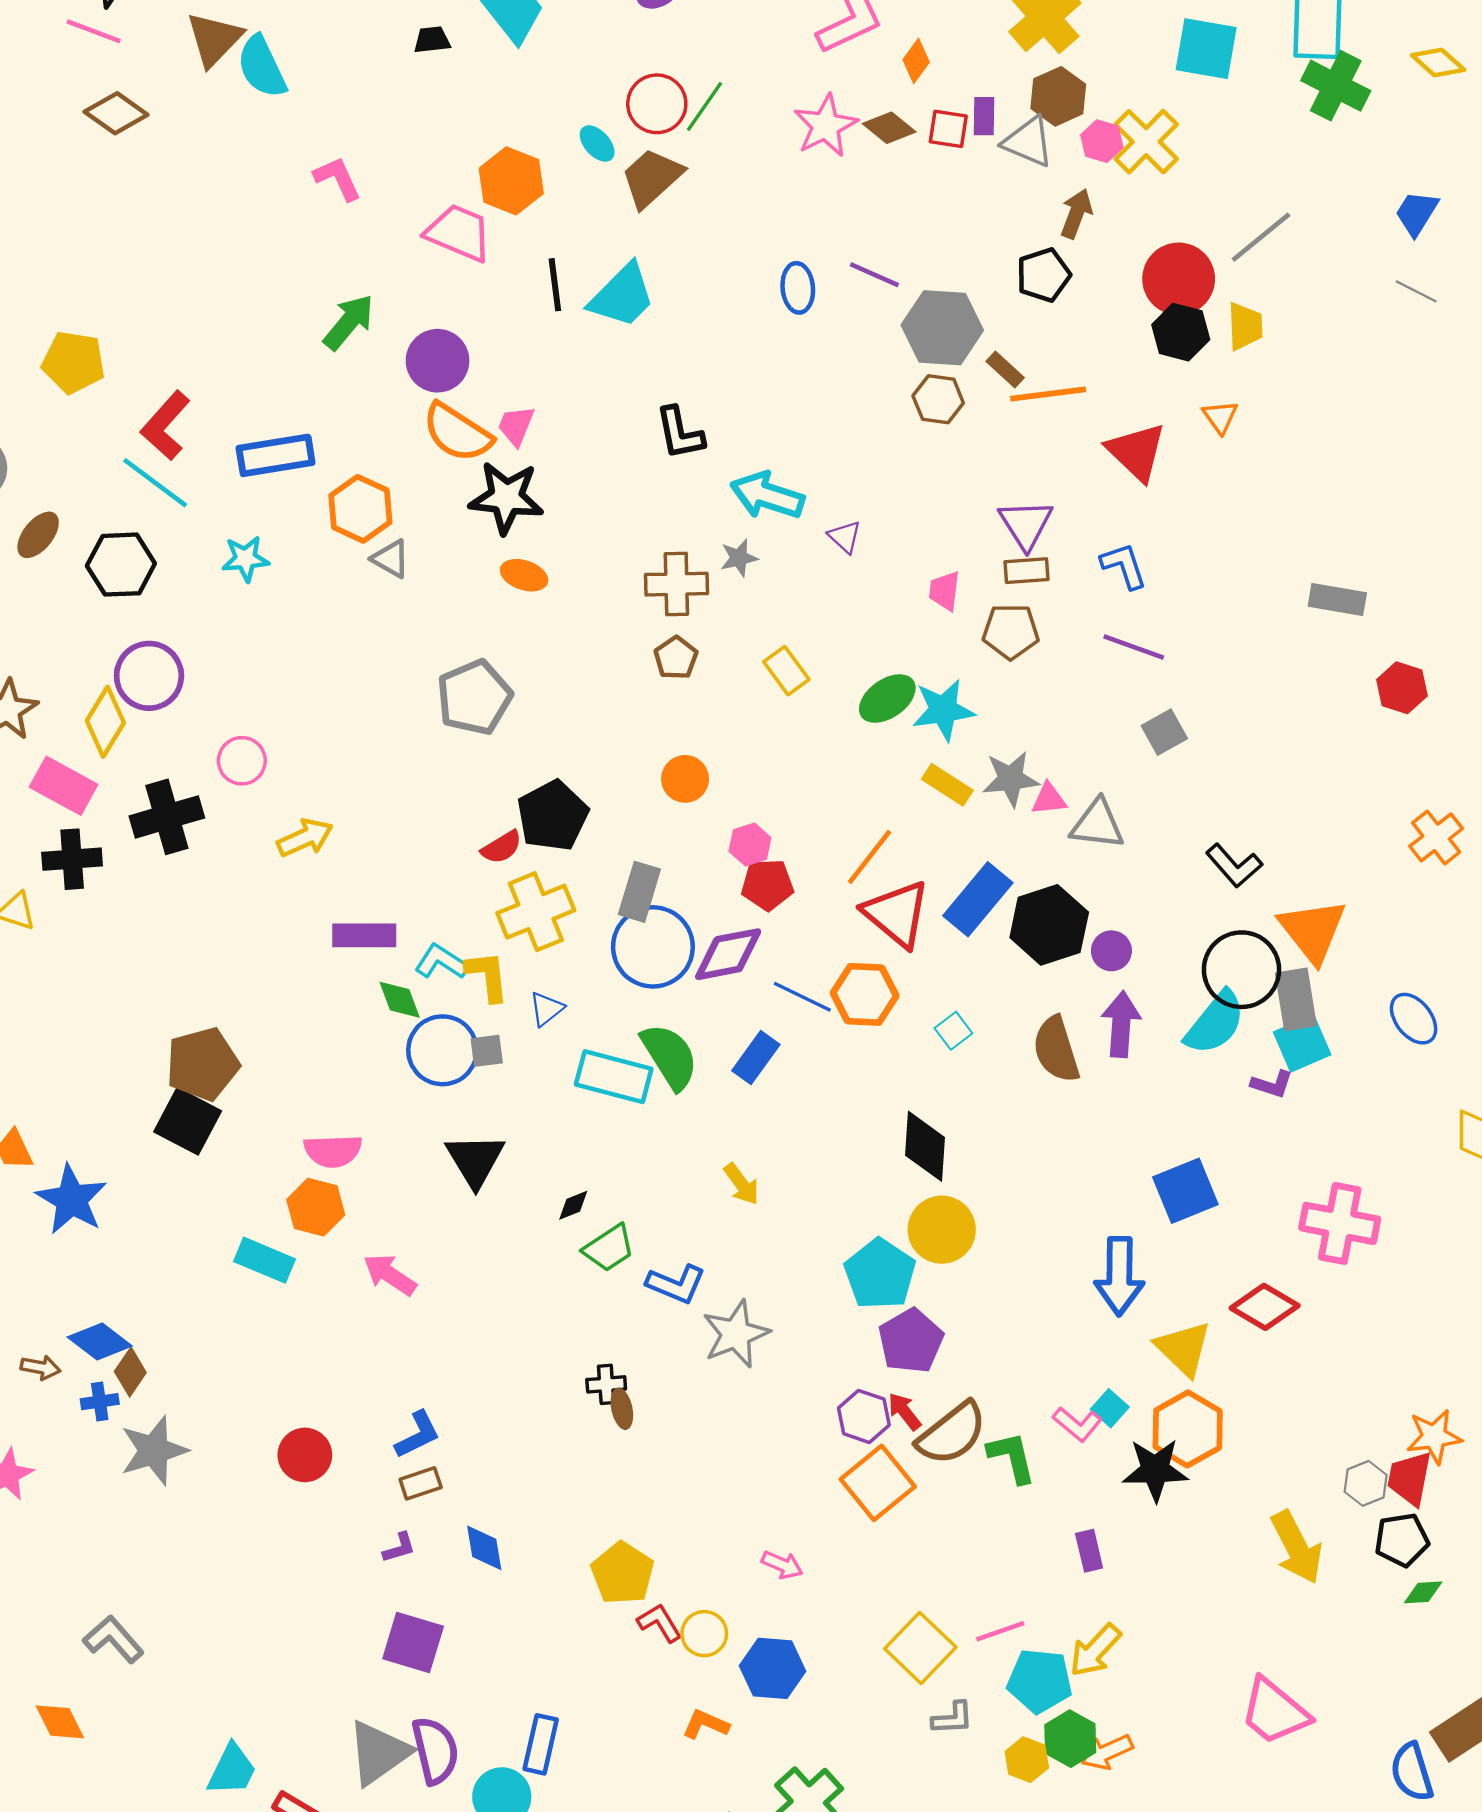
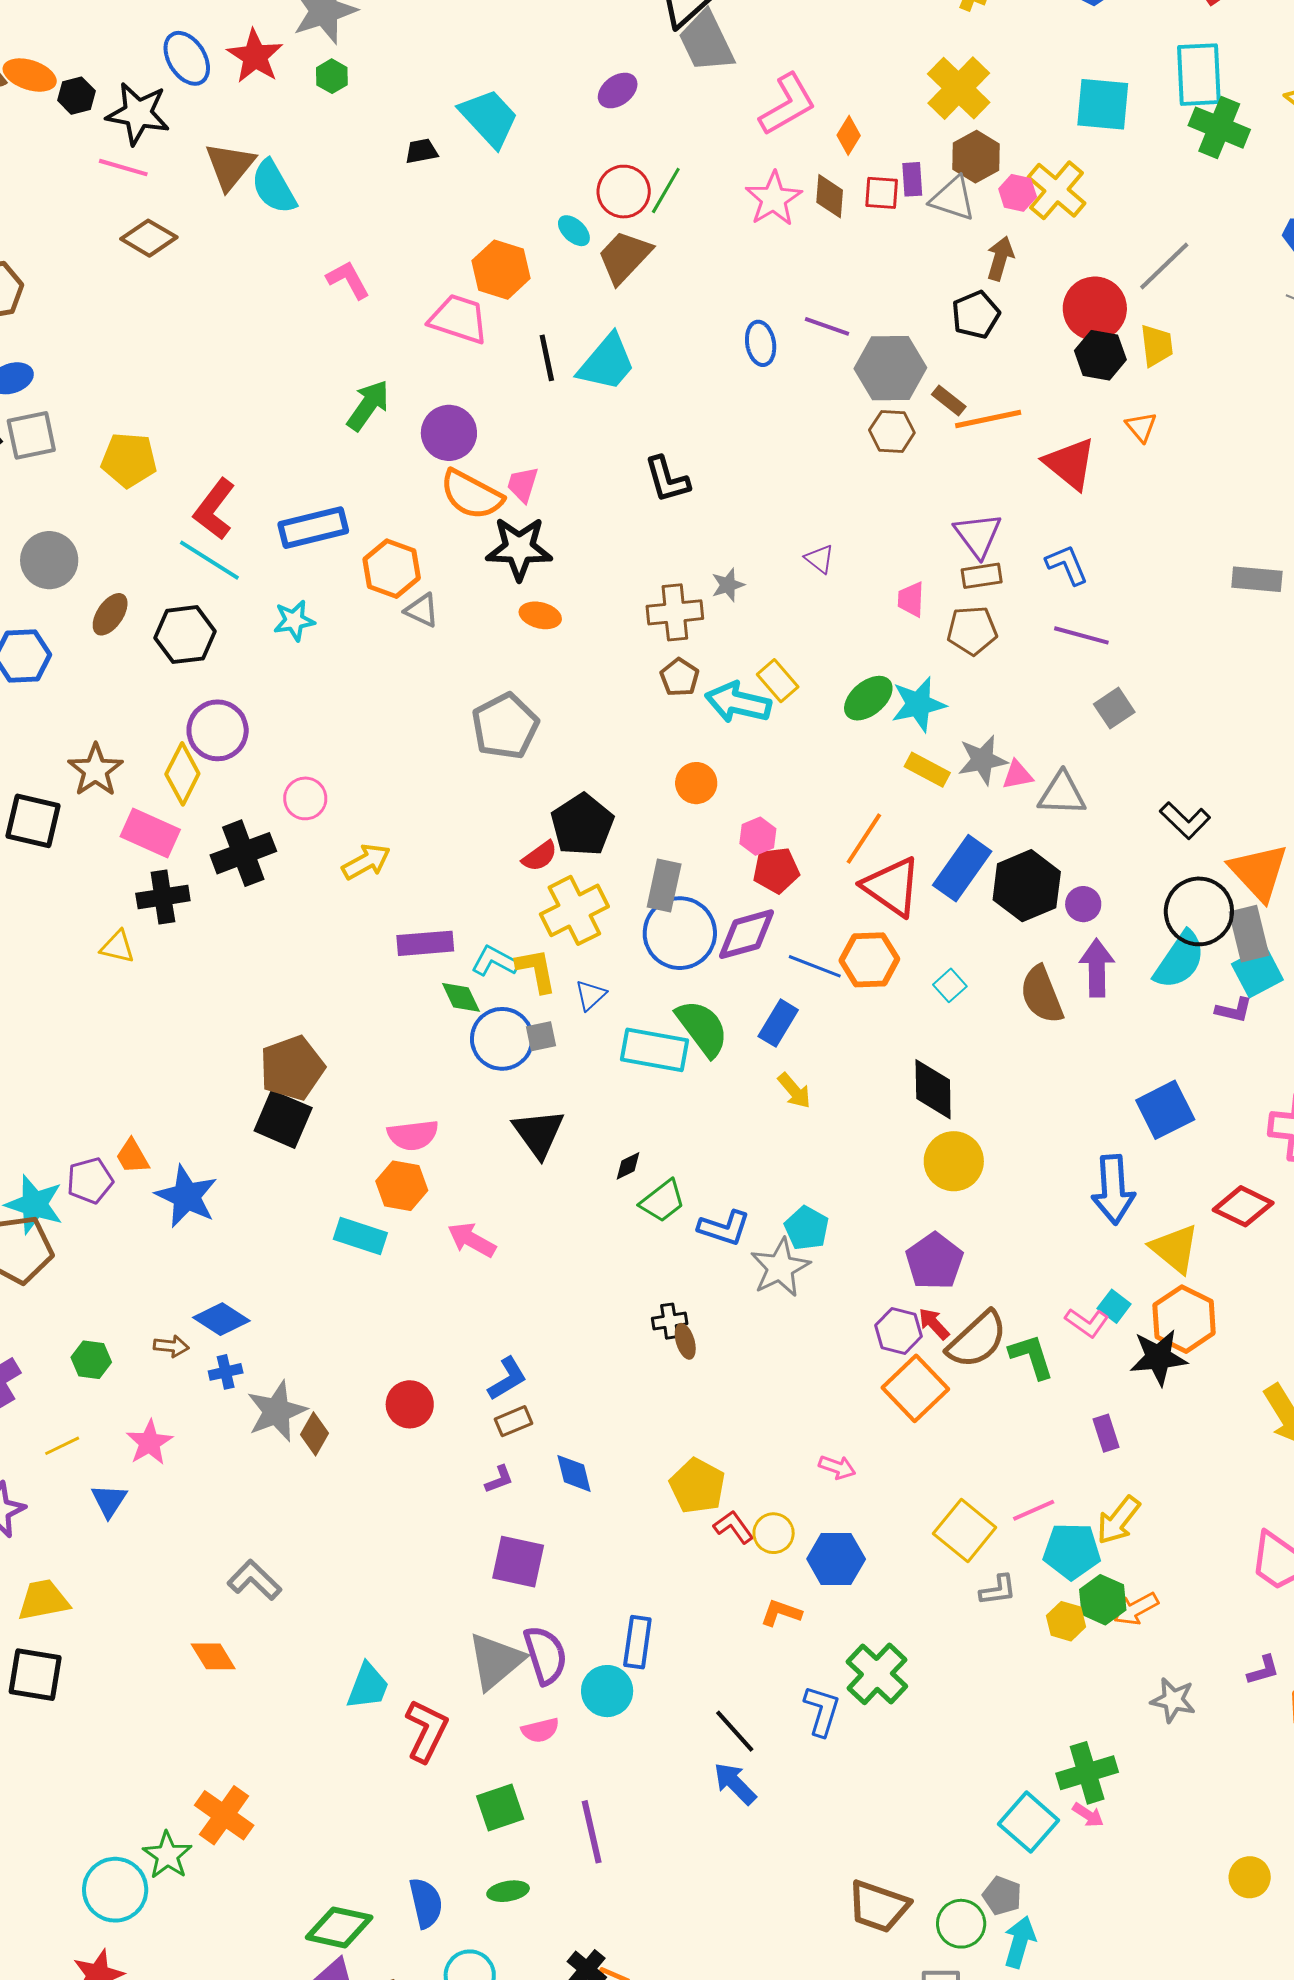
brown diamond: (889, 128) -> (830, 196), turned 60
cyan arrow: (767, 496) -> (738, 703), moved
yellow arrow: (741, 1184) -> (794, 1091), moved
cyan pentagon: (880, 1274) -> (807, 1228), moved, size x0.7
brown diamond: (130, 1372) -> (315, 1434), moved

